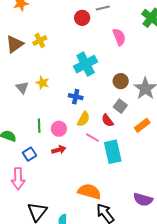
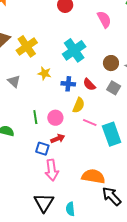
yellow cross: (40, 41) -> (27, 46), moved, size x1.5
yellow star: (42, 83) -> (45, 73), moved
red semicircle: (107, 120) -> (89, 84), moved
blue square: (29, 154) -> (42, 149), moved, turned -32
pink arrow: (18, 179) -> (52, 170), moved

